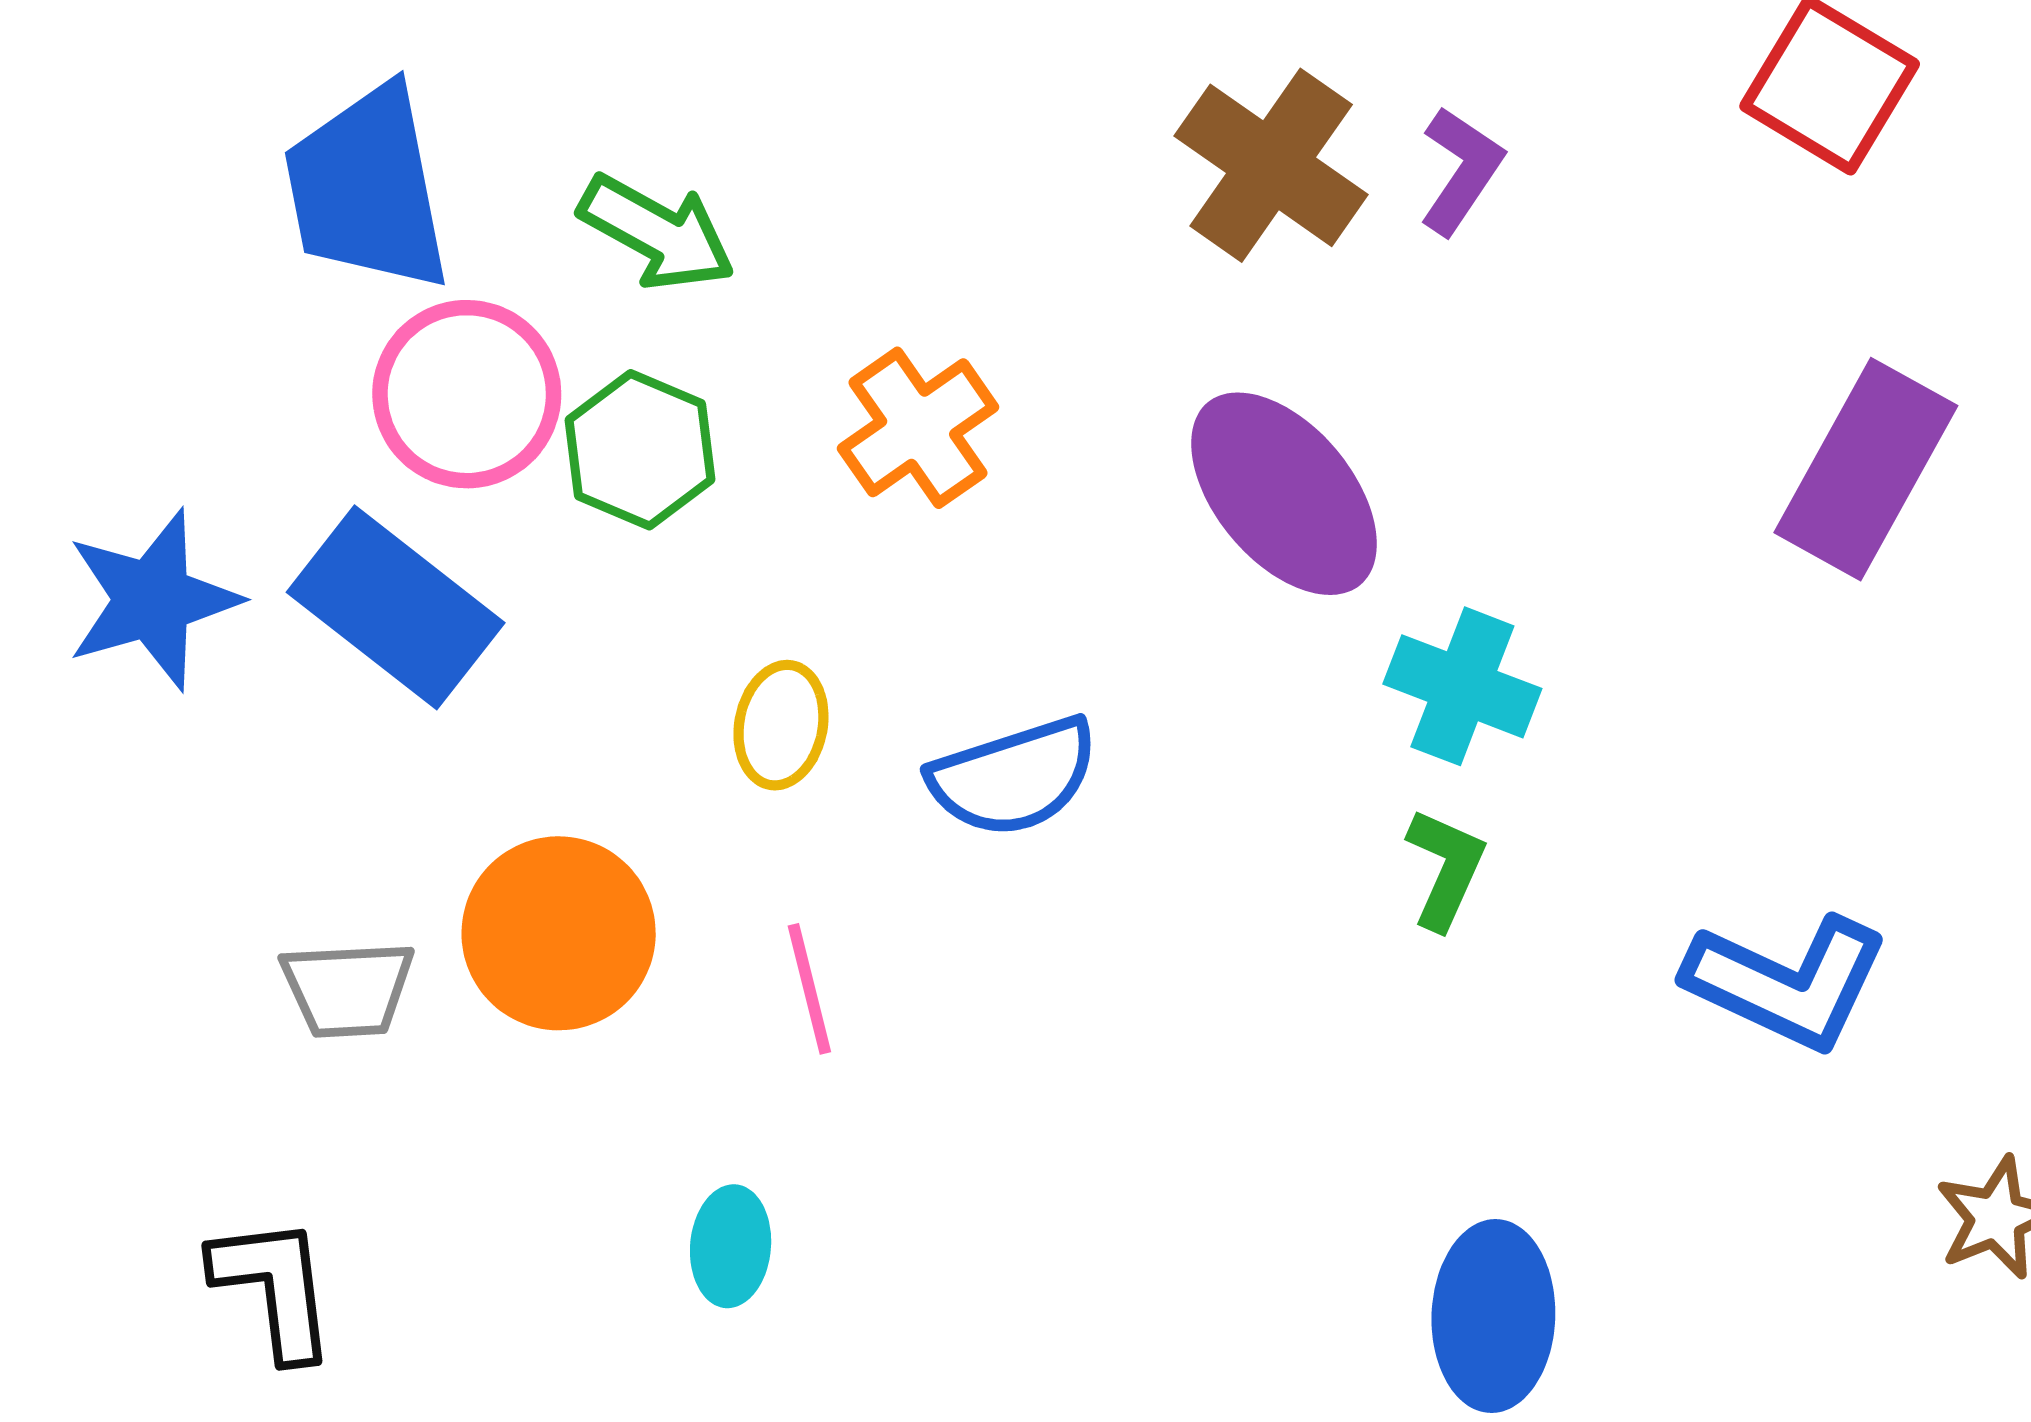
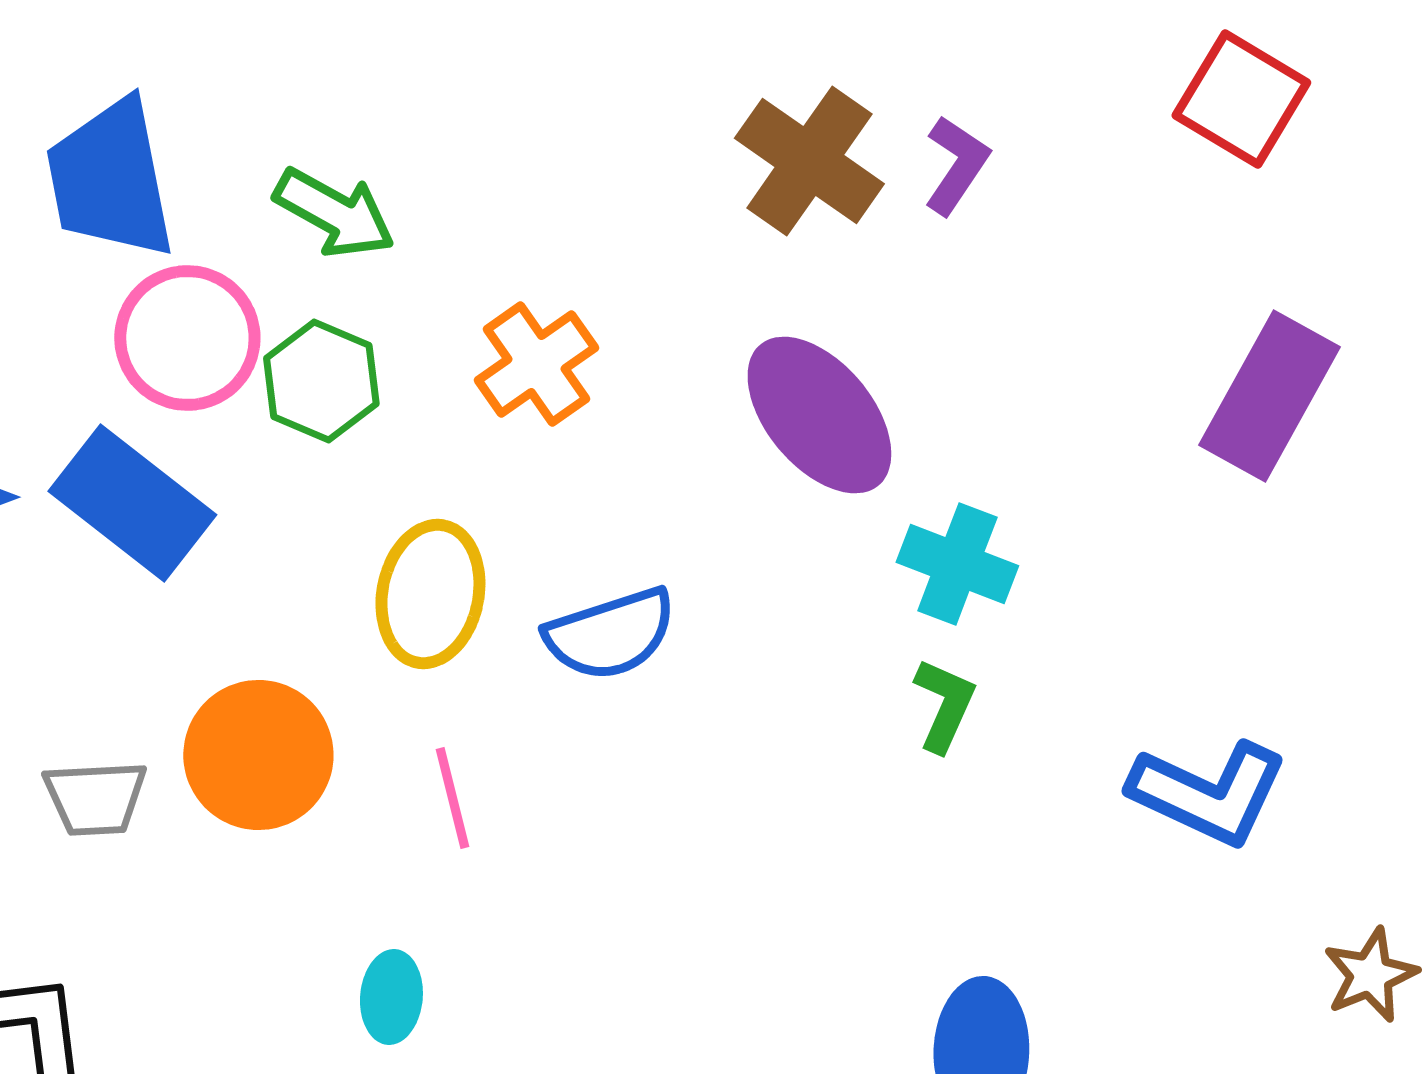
yellow ellipse: (781, 725) -> (430, 594), size x1.5

